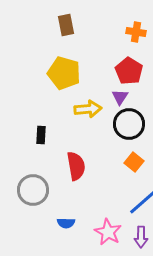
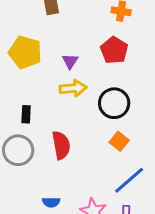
yellow pentagon: (64, 73) -> (25, 52), moved
purple triangle: (120, 97) -> (70, 61), moved
gray circle: (33, 190) -> (18, 150), moved

